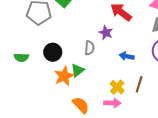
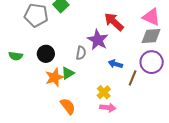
purple star: (106, 33) -> (98, 40), size x1.5
brown line: (139, 84) -> (133, 78), moved
pink arrow: (112, 103) -> (108, 108), moved

